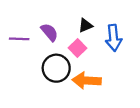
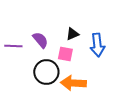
pink square: (78, 48) -> (65, 54), turned -35

